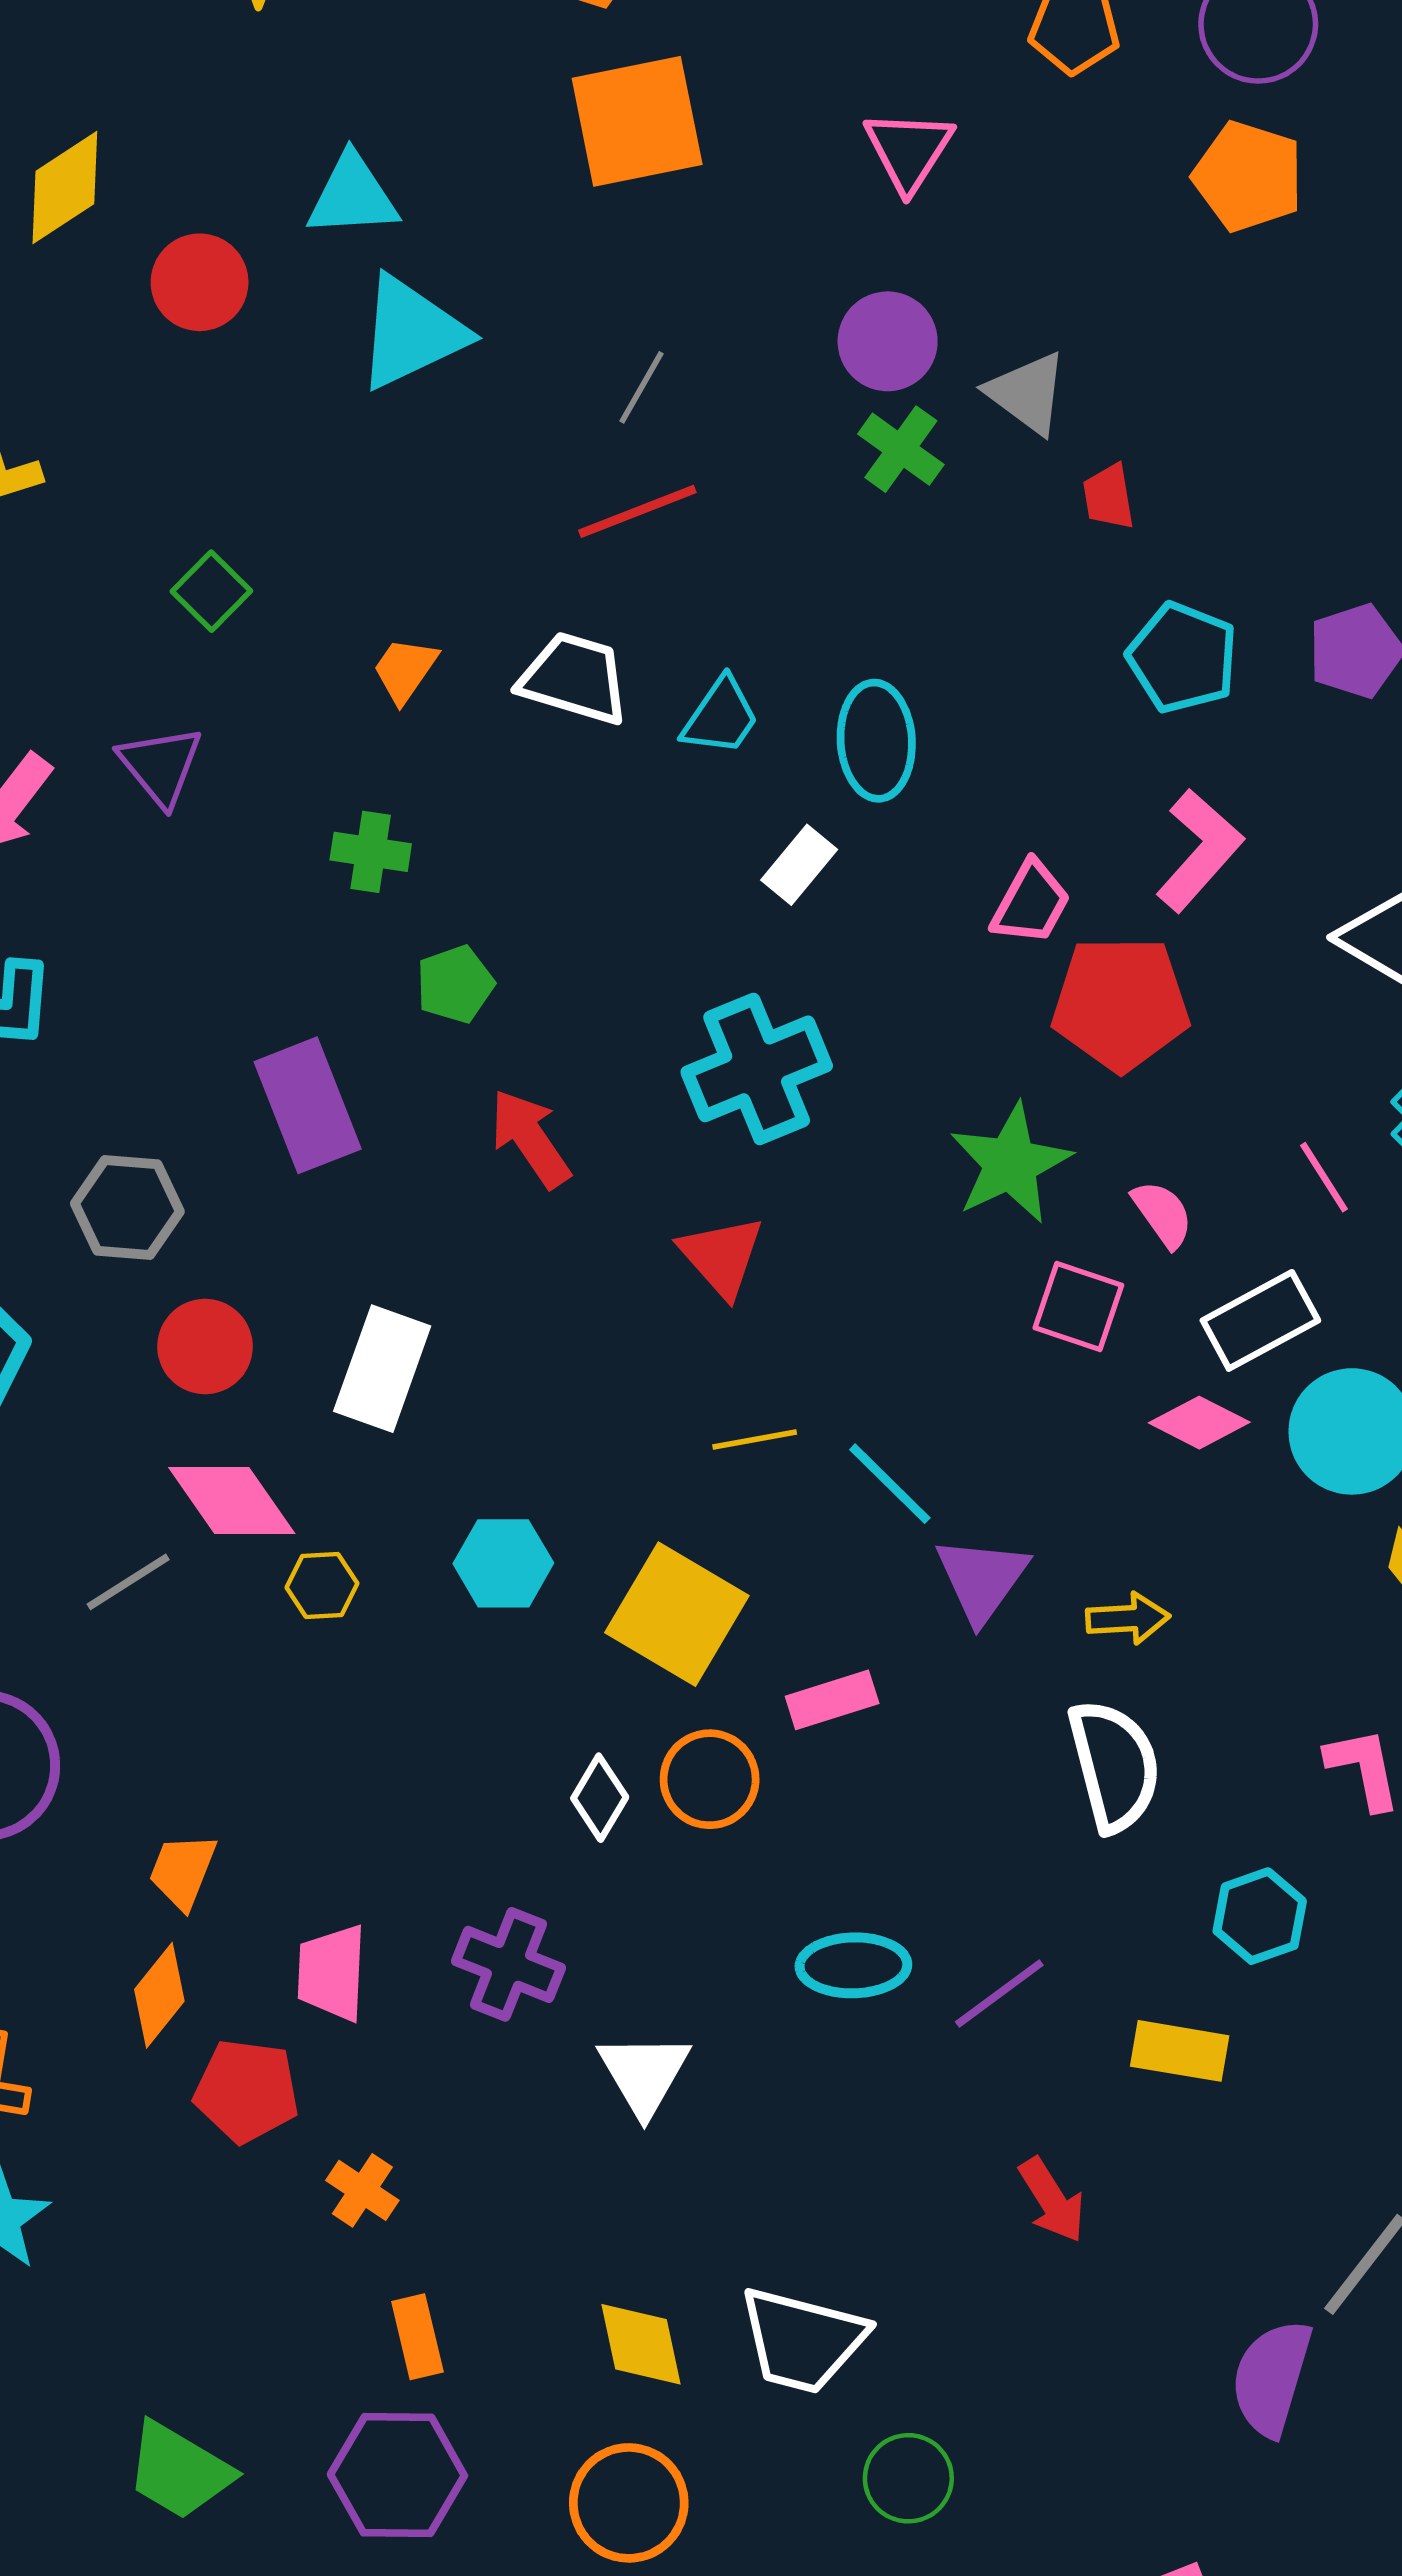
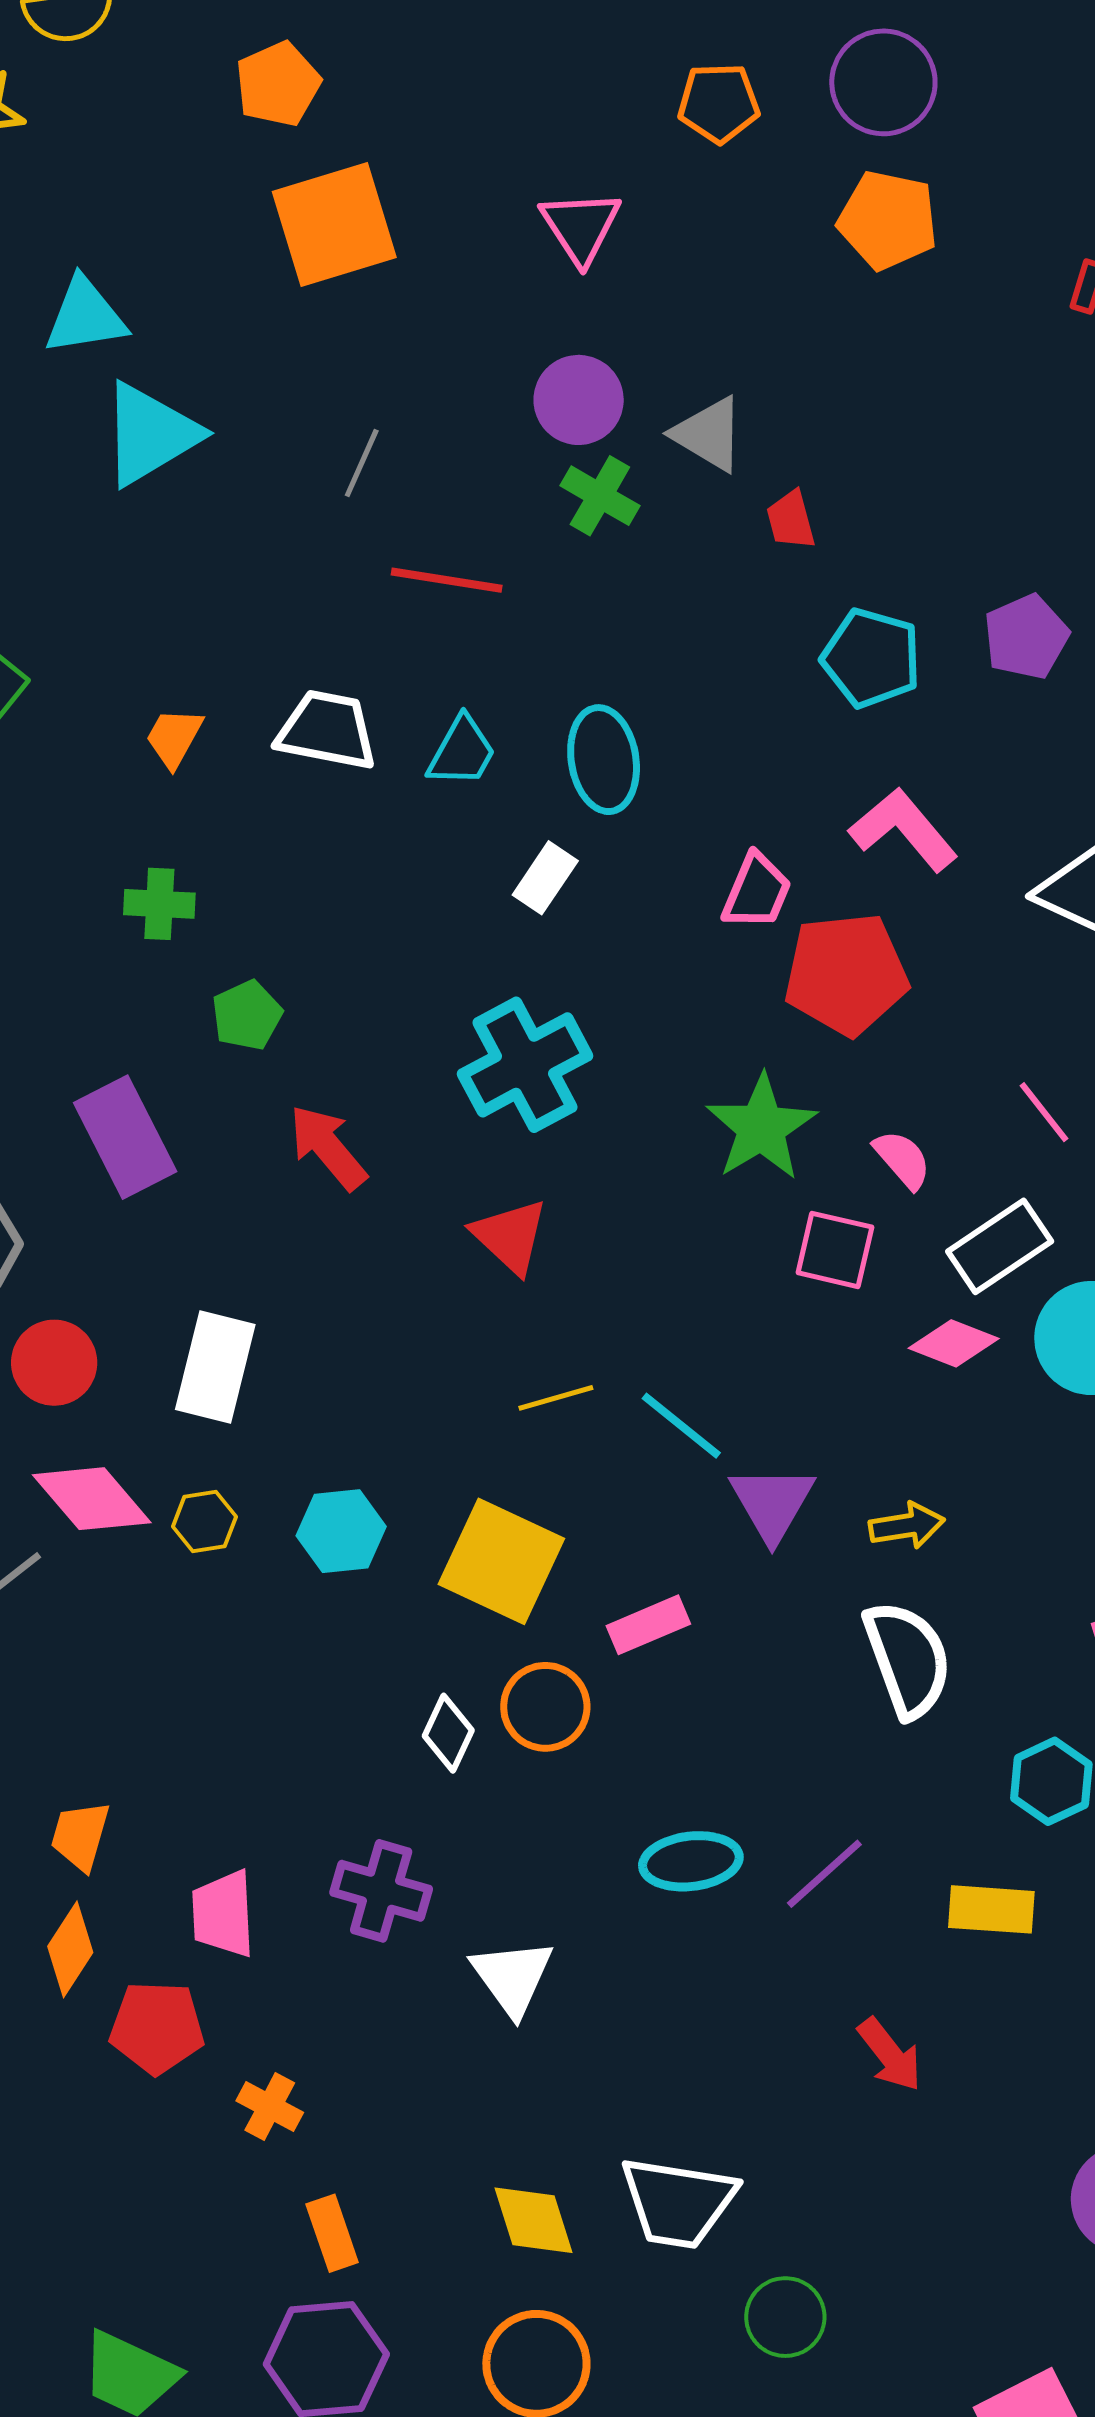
red line: (637, 511) -> (447, 580), moved, turned 36
pink L-shape: (1199, 850) -> (903, 830), turned -76
yellow hexagon: (322, 1585) -> (204, 1522), moved

